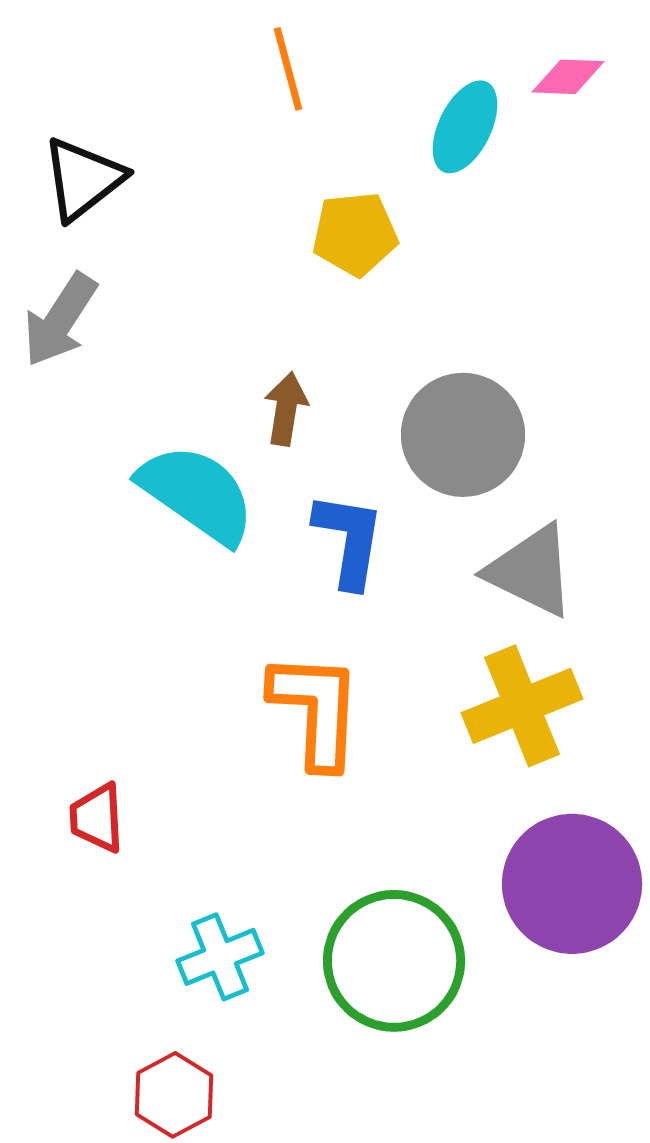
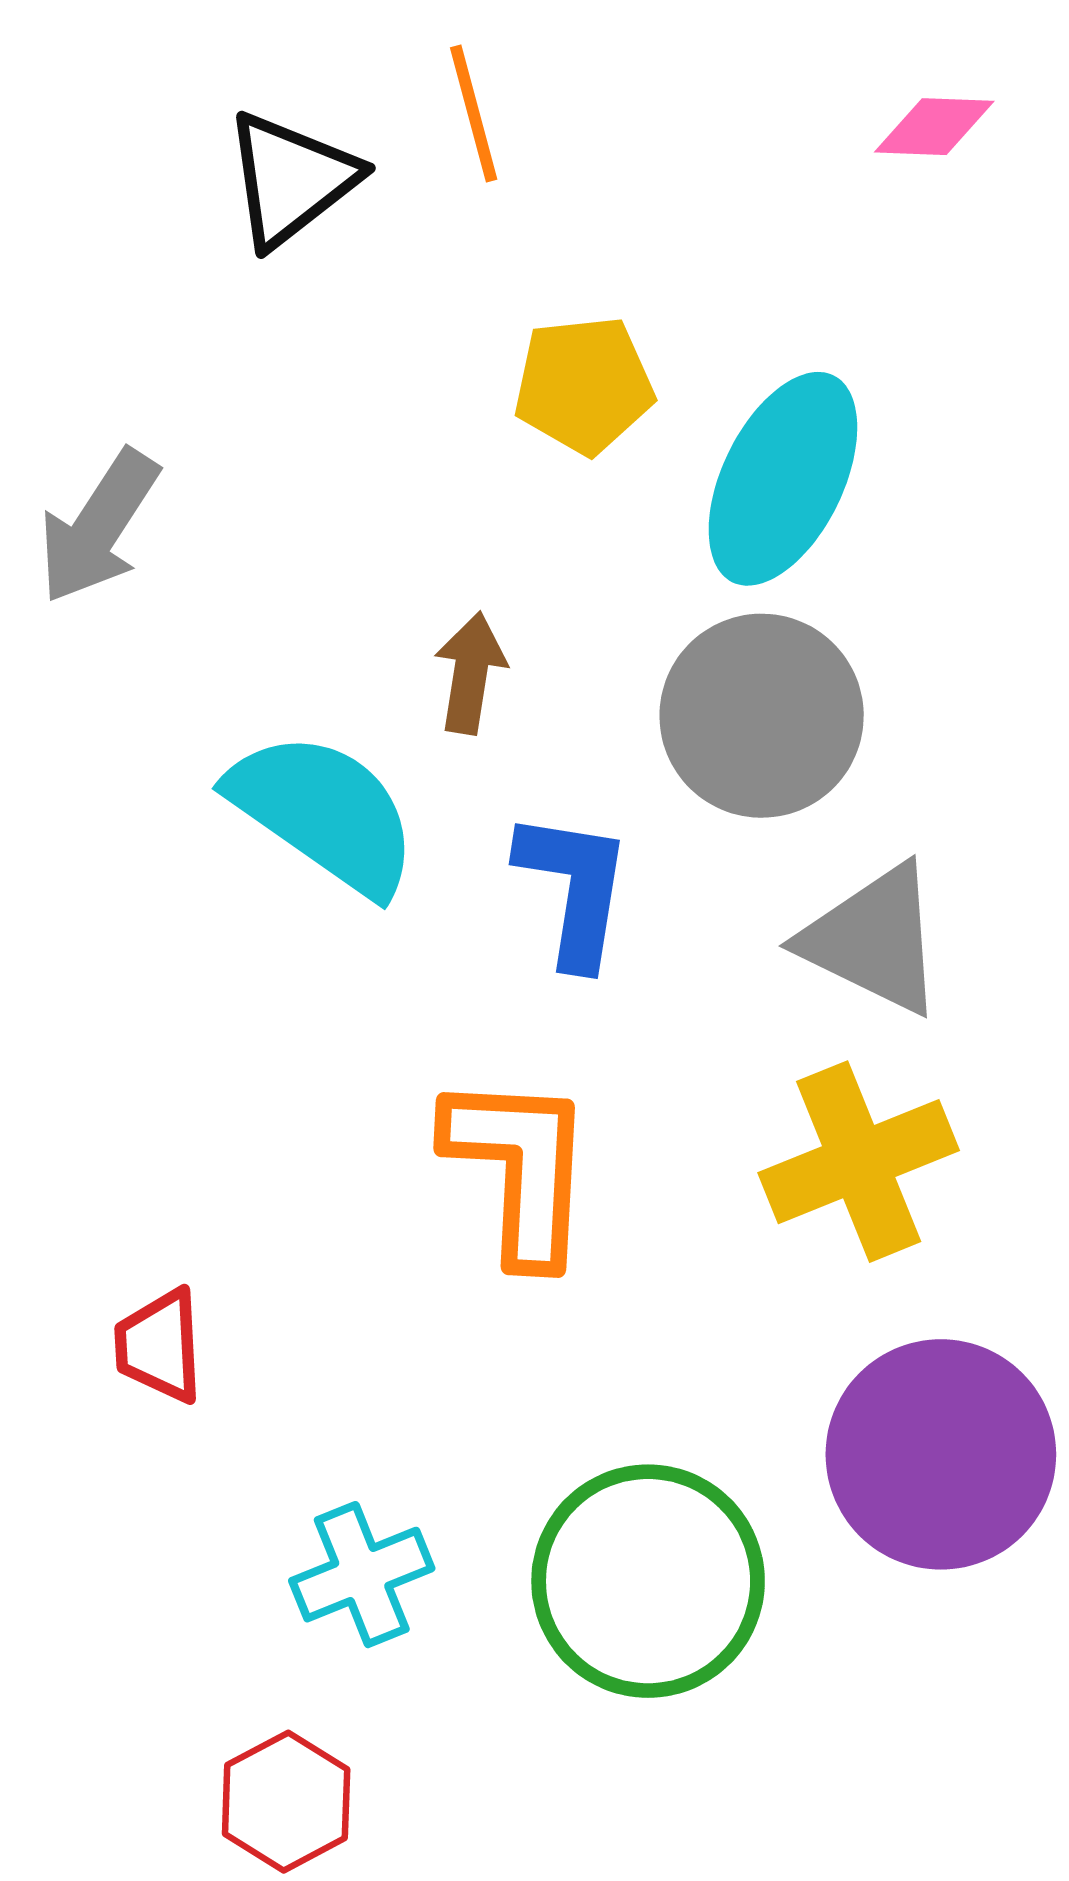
cyan ellipse: (465, 127) -> (783, 479), moved, size x1.4
black triangle: (83, 179) -> (291, 179), moved

